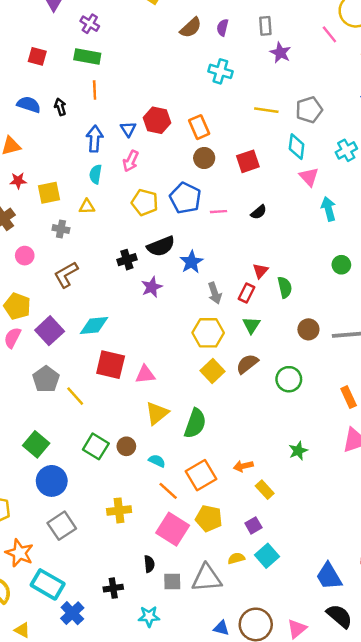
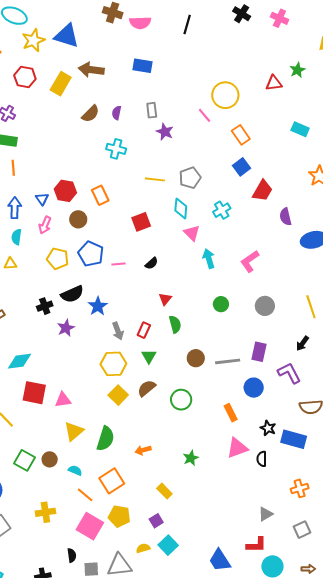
brown circle: (204, 158) -> (78, 219), moved
red triangle: (260, 271) -> (165, 299), moved
orange arrow: (243, 466) -> (143, 450), moved

